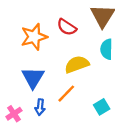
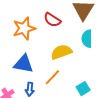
blue triangle: (33, 78) -> (24, 64), turned -50

